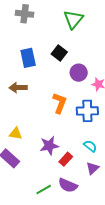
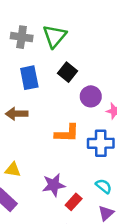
gray cross: (25, 14) -> (22, 37), moved
green triangle: (73, 19) -> (55, 36), moved
orange L-shape: (60, 103) -> (67, 133), turned 70

